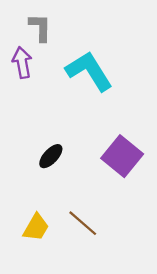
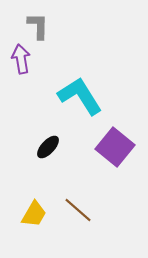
cyan L-shape: (89, 71) -> (80, 96), moved

